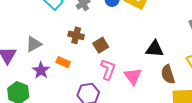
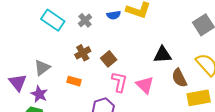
brown cross: (76, 35) -> (83, 53), turned -35
purple star: (41, 70) -> (39, 94), moved

